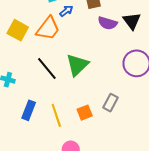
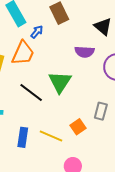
purple semicircle: (108, 23) -> (85, 52), moved
yellow line: (56, 115) -> (51, 136), turned -35

